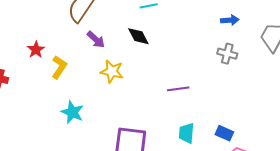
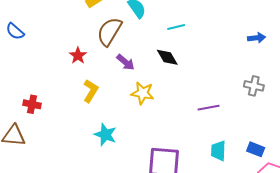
red star: (36, 50) -> (78, 56), moved
gray cross: (227, 54) -> (254, 86), moved

